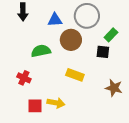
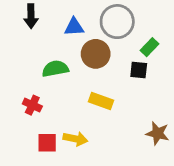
brown star: (114, 88) -> (158, 133), moved

